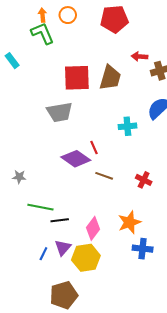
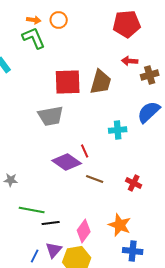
orange arrow: (42, 15) -> (34, 20), turned 104
red pentagon: (114, 19) -> (127, 24), moved
orange star: (129, 222) -> (120, 225), turned -30

